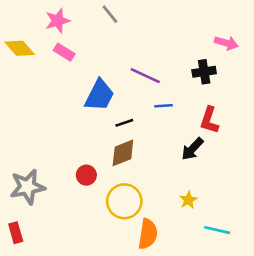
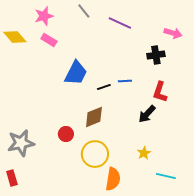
purple line: (145, 76) -> (120, 23), moved
black line: (124, 123) -> (104, 87), moved

